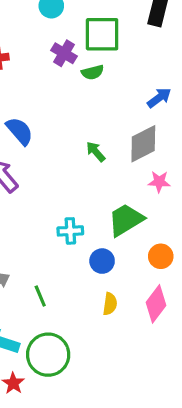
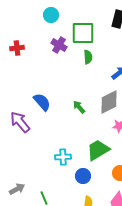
green semicircle: (93, 72) -> (88, 57), moved, turned -80
blue semicircle: (20, 131) -> (42, 102), moved

